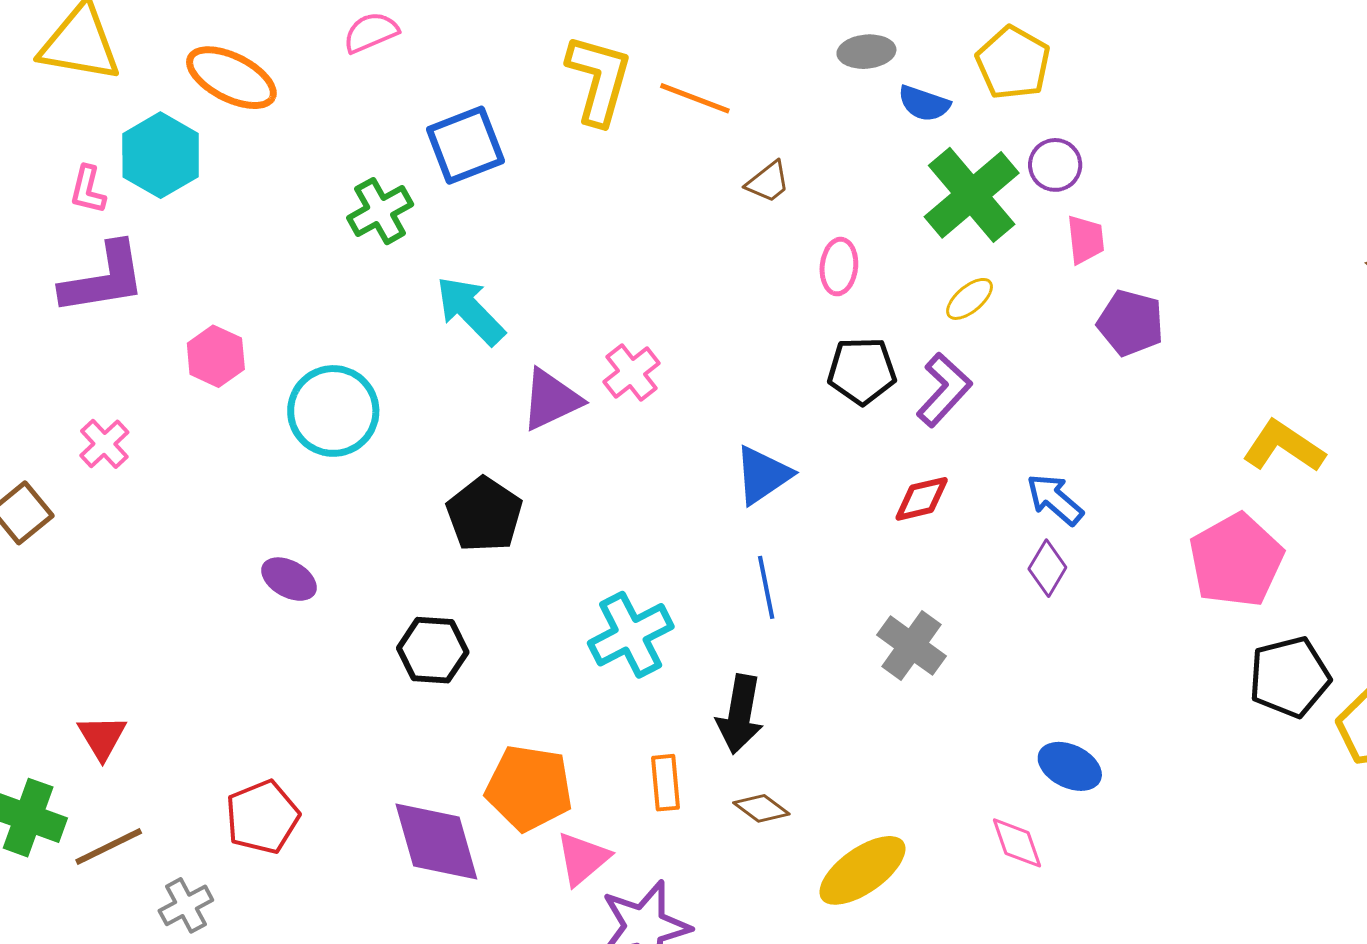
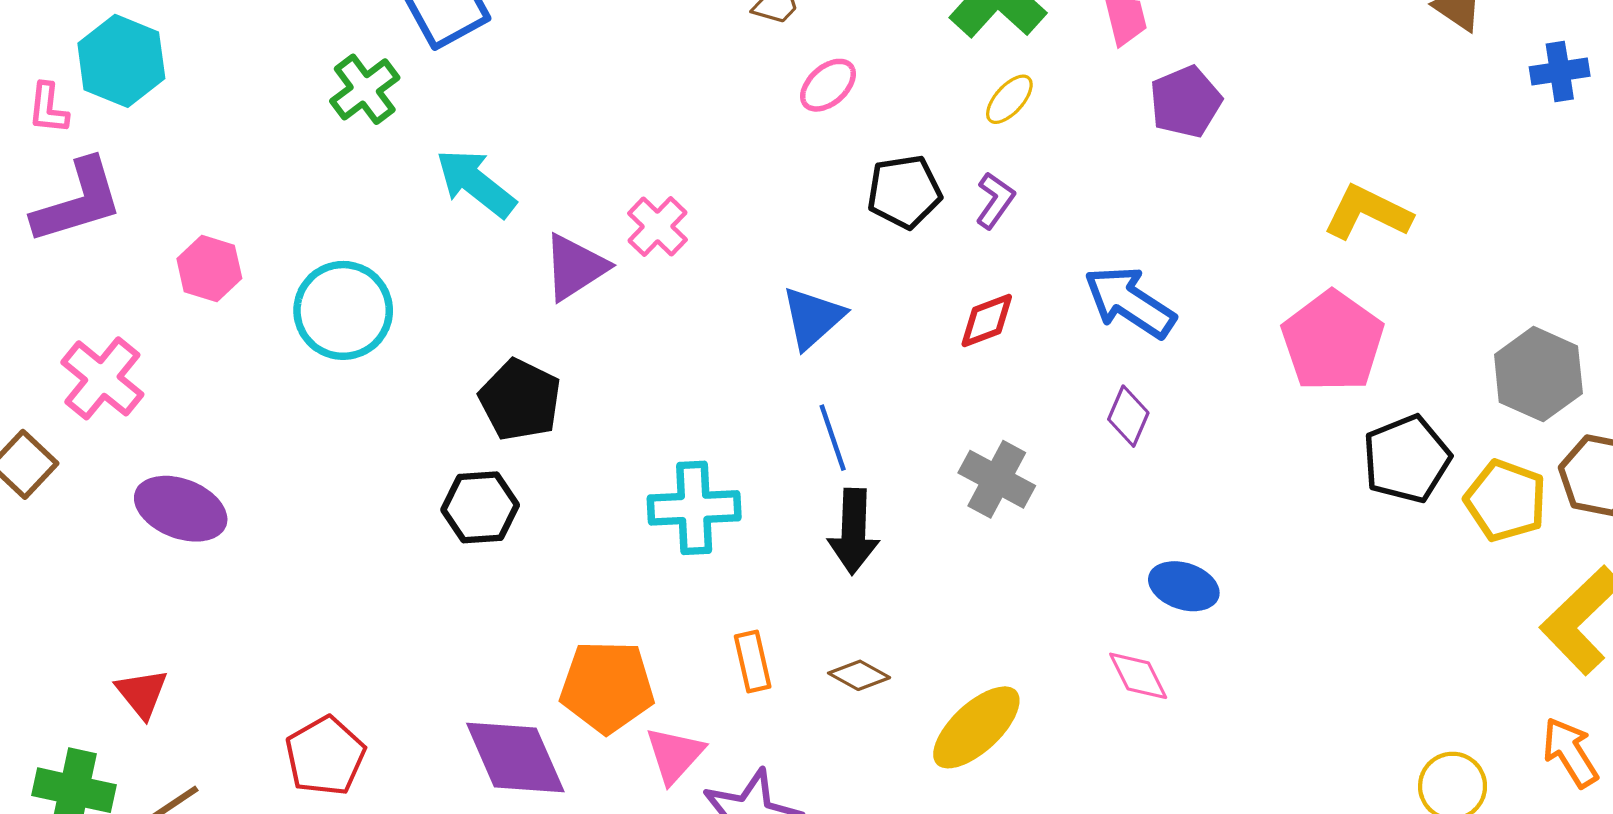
pink ellipse: (839, 267) -> (828, 85), moved, turned 50
purple pentagon: (1131, 323) -> (1186, 102), turned -30
purple L-shape: (944, 390) -> (995, 200), size x0.7
pink cross: (104, 444) -> (102, 378), size x1.5
blue arrow: (1055, 499) -> (1130, 302), size x1.4
purple diamond: (1047, 568) -> (1128, 416), moved
purple ellipse: (289, 579) -> (181, 509), moved, size x1.5
cyan cross: (631, 635) -> (694, 508), turned 32
black hexagon: (433, 650) -> (480, 507), moved
black arrow: (740, 714) -> (854, 531), moved

